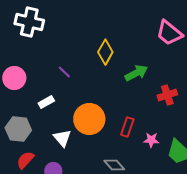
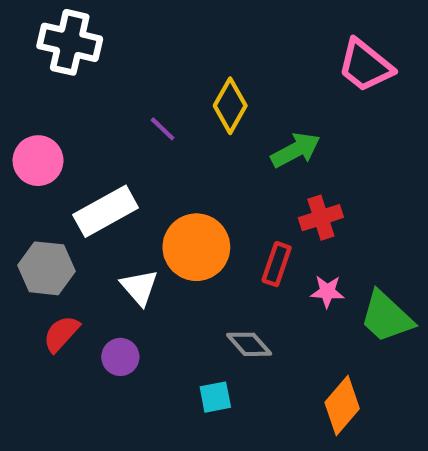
purple line: (64, 72) -> (163, 129), moved
red cross: (167, 95) -> (321, 218), moved
white rectangle: (46, 102) -> (106, 211), size x1.8

